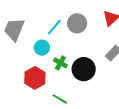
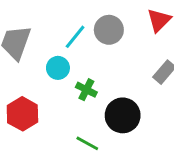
black circle: (84, 69) -> (123, 115), moved
red hexagon: (35, 78) -> (22, 114), moved

